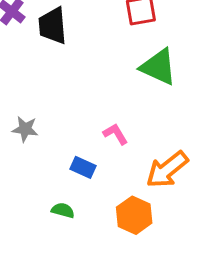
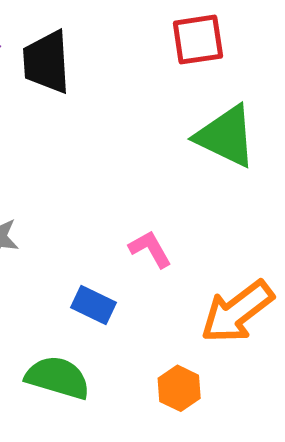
green semicircle: (63, 210) -> (58, 378), size x1.6
orange hexagon: (134, 215) -> (179, 388), size x0.7

